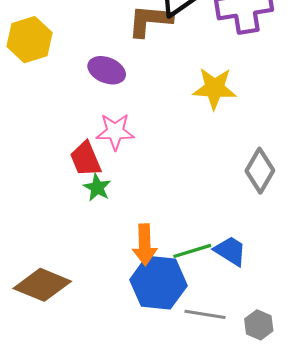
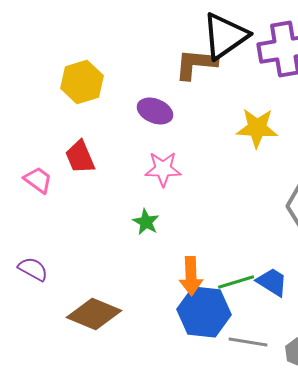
red trapezoid: (86, 159) -> (80, 157), moved

